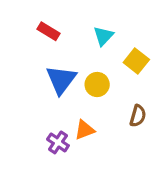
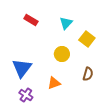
blue triangle: (61, 80) -> (22, 68), moved
purple cross: (58, 142) -> (26, 95), moved

